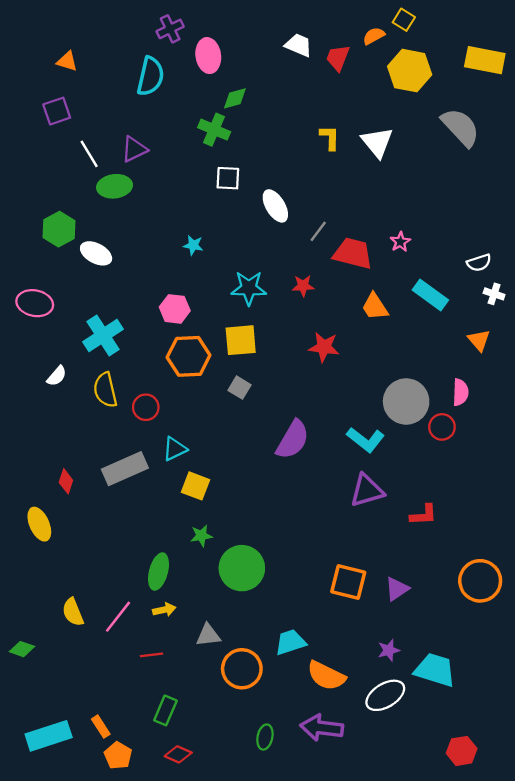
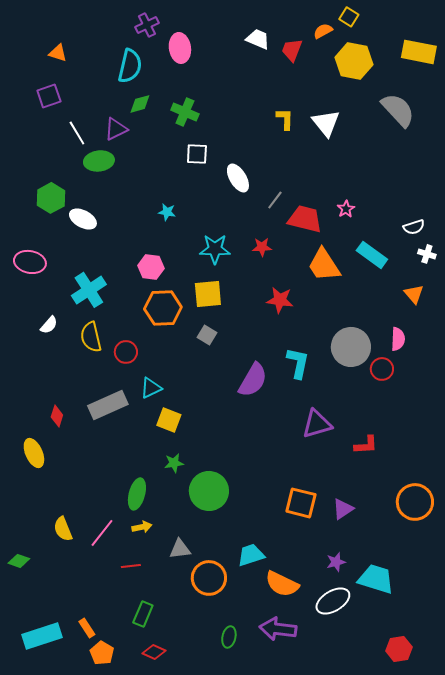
green diamond: (235, 98) -> (140, 104), moved
orange trapezoid: (375, 307) -> (324, 265), size x1.4
cyan L-shape: (366, 440) -> (298, 363), moved, turned -116

